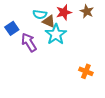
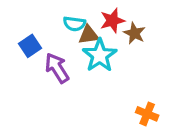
brown star: (87, 11) -> (134, 33), moved
brown triangle: (49, 21) -> (89, 35), turned -32

